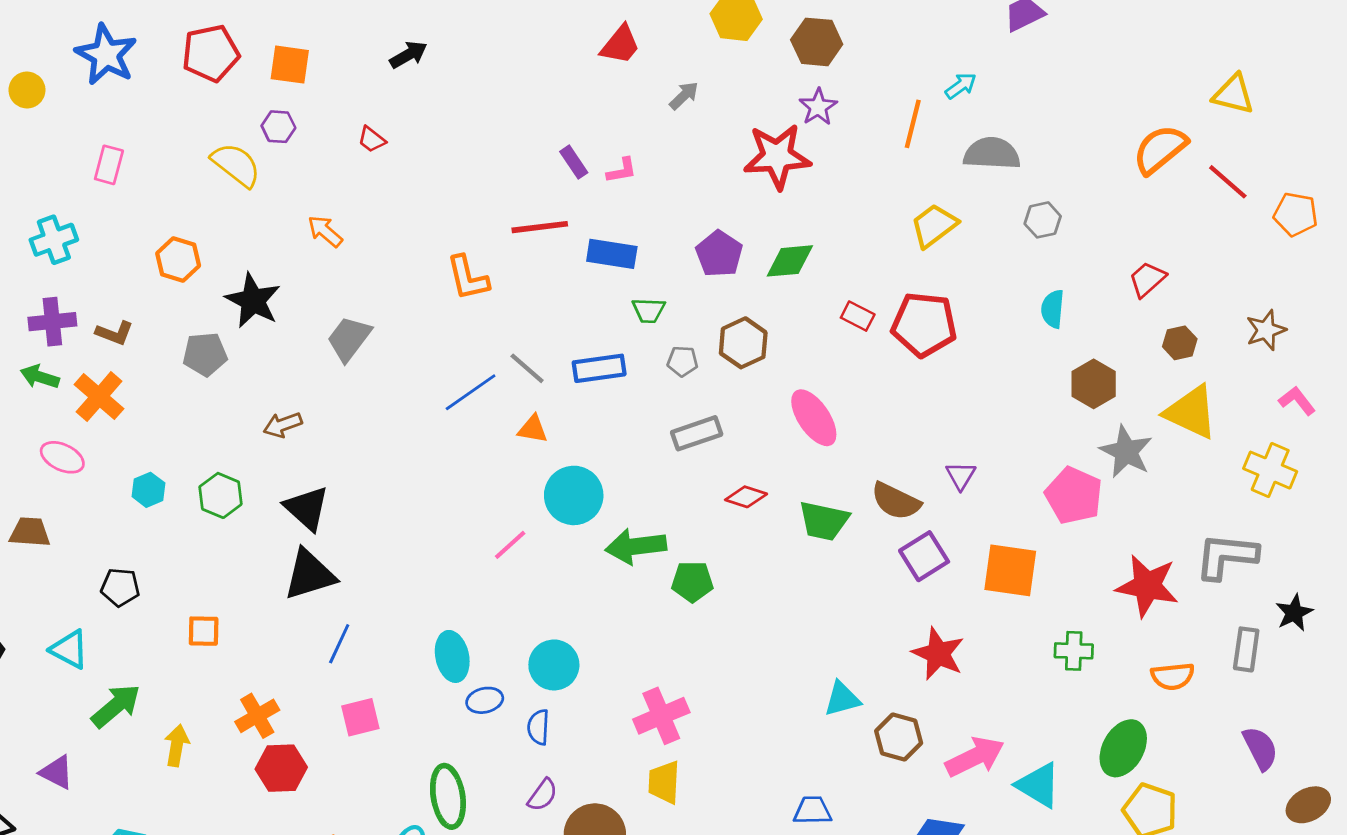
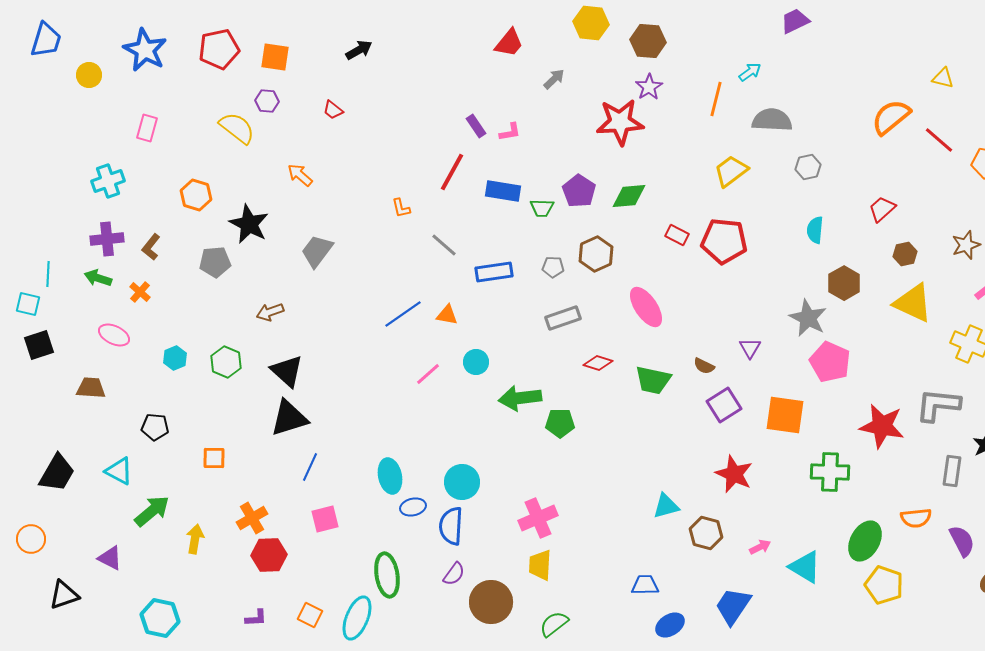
yellow triangle: (1233, 94) -> (943, 78), size x0.7
red line: (540, 227) -> (452, 172), turned -54
orange L-shape: (468, 278) -> (401, 208), size x0.6
green trapezoid: (649, 310) -> (542, 208), moved
brown L-shape: (115, 333) -> (151, 247), turned 108
gray line: (527, 368) -> (444, 245), moved
blue line: (471, 392) -> (403, 314), moved
orange cross: (99, 397) -> (140, 292), size x0.6
gray star: (1126, 452) -> (808, 318), moved
cyan circle: (574, 495) -> (476, 362), size x0.6
brown semicircle: (896, 501) -> (704, 366), size x0.6
pink line: (510, 545) -> (428, 374), moved
green cross: (1074, 651) -> (830, 472), size x1.4
orange semicircle: (1173, 676) -> (916, 518), moved
blue semicircle: (538, 727) -> (451, 526), size x1.5
pink arrow: (975, 757) -> (760, 547), size x0.5

